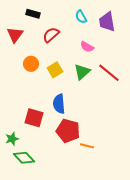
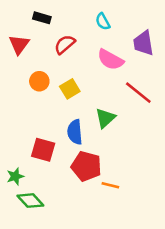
purple trapezoid: (107, 22) -> (143, 43), moved
pink semicircle: (87, 47) -> (110, 60), size x1.5
green triangle: (82, 72) -> (105, 118), moved

